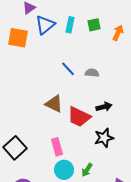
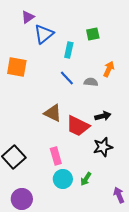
cyan rectangle: (70, 25) -> (69, 50), moved
orange arrow: (118, 33) -> (109, 69), moved
orange square: (18, 38) -> (17, 67), moved

